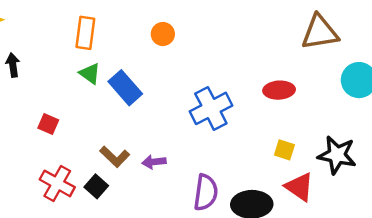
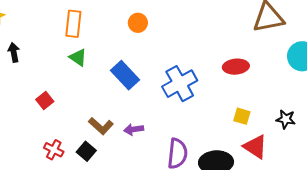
blue rectangle: (125, 88) -> (125, 75), moved
red square: (48, 124) -> (45, 101), turned 30
black star: (337, 155) -> (286, 119), size x0.6
red cross: (57, 183) -> (54, 150), size x0.7

